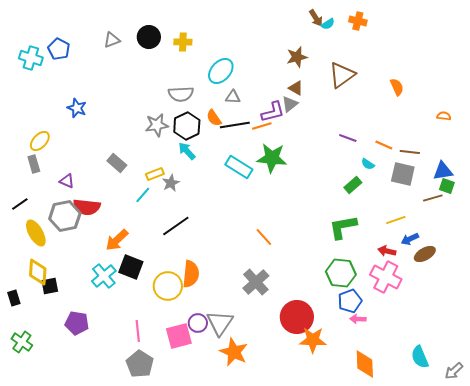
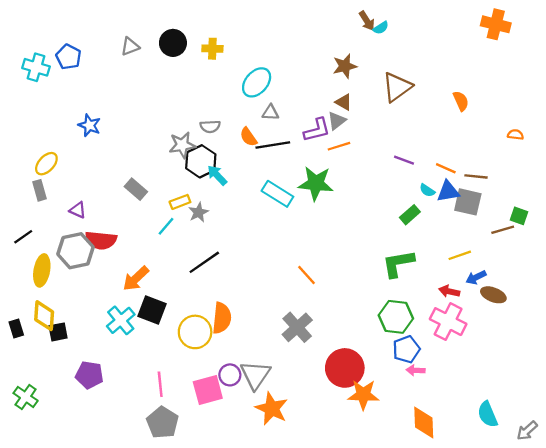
orange cross: (358, 21) -> (496, 24), moved, size x1.4
gray semicircle: (181, 94) -> (210, 126), moved, size x0.7
black hexagon: (187, 126) -> (201, 161), moved
orange line: (262, 126) -> (339, 146), moved
blue triangle: (443, 171) -> (448, 191), moved
yellow ellipse: (36, 233) -> (42, 270), turned 40
brown ellipse: (425, 254) -> (493, 295), turned 50
black rectangle: (14, 298) -> (16, 328), moved

